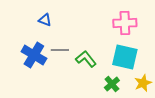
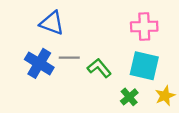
blue triangle: (45, 20) -> (52, 23), size x1.6

